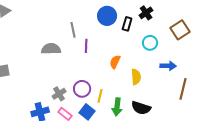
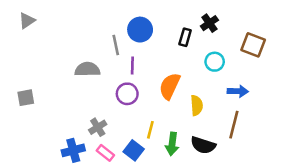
blue circle: (107, 16) -> (140, 30), moved
brown square: (180, 30) -> (253, 45), turned -36
orange semicircle: (115, 62) -> (170, 86), size x1.5
purple circle: (82, 89) -> (127, 94), moved
brown line: (183, 89) -> (234, 125), moved

